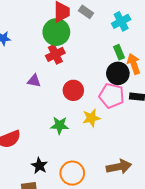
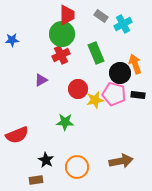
gray rectangle: (86, 12) -> (101, 16), moved
green rectangle: (119, 52) -> (96, 53), moved, size x1.5
purple triangle: (34, 81) -> (41, 80), turned -40
yellow star: (91, 118) -> (95, 100), moved

